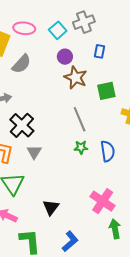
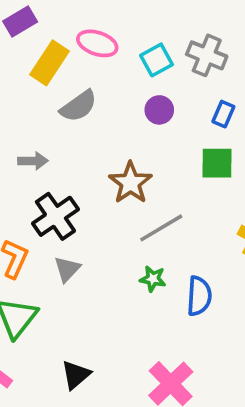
gray cross: (84, 22) -> (207, 55), turned 30
brown star: (76, 77) -> (130, 183), moved
green square: (106, 91) -> (217, 163), moved
gray line: (80, 119) -> (161, 228), turned 70

